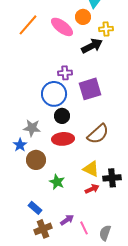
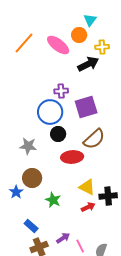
brown semicircle: (98, 134) -> (94, 139), moved
red ellipse: (63, 139) -> (72, 157), moved
blue star: (20, 145) -> (16, 192), moved

